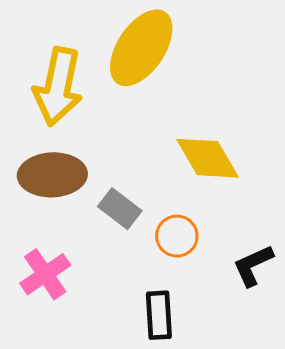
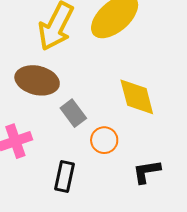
black rectangle: (159, 315) -> (64, 176), moved

